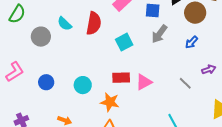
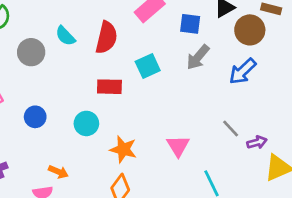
blue arrow: (192, 42) -> (243, 71), size x1.5
purple arrow: (209, 69) -> (257, 142), moved
red rectangle: (121, 78) -> (109, 87), moved
pink triangle: (144, 82) -> (178, 146), moved, turned -36

